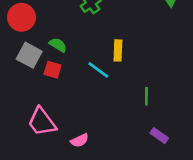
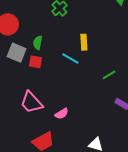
green semicircle: (58, 45) -> (38, 43), turned -104
green line: (146, 96) -> (109, 75), turned 64

